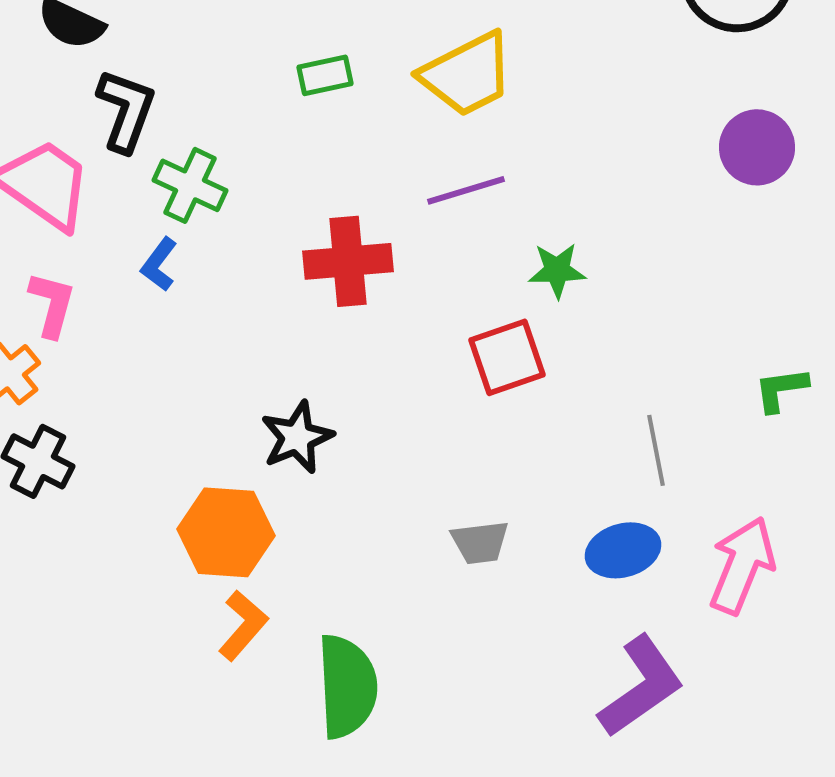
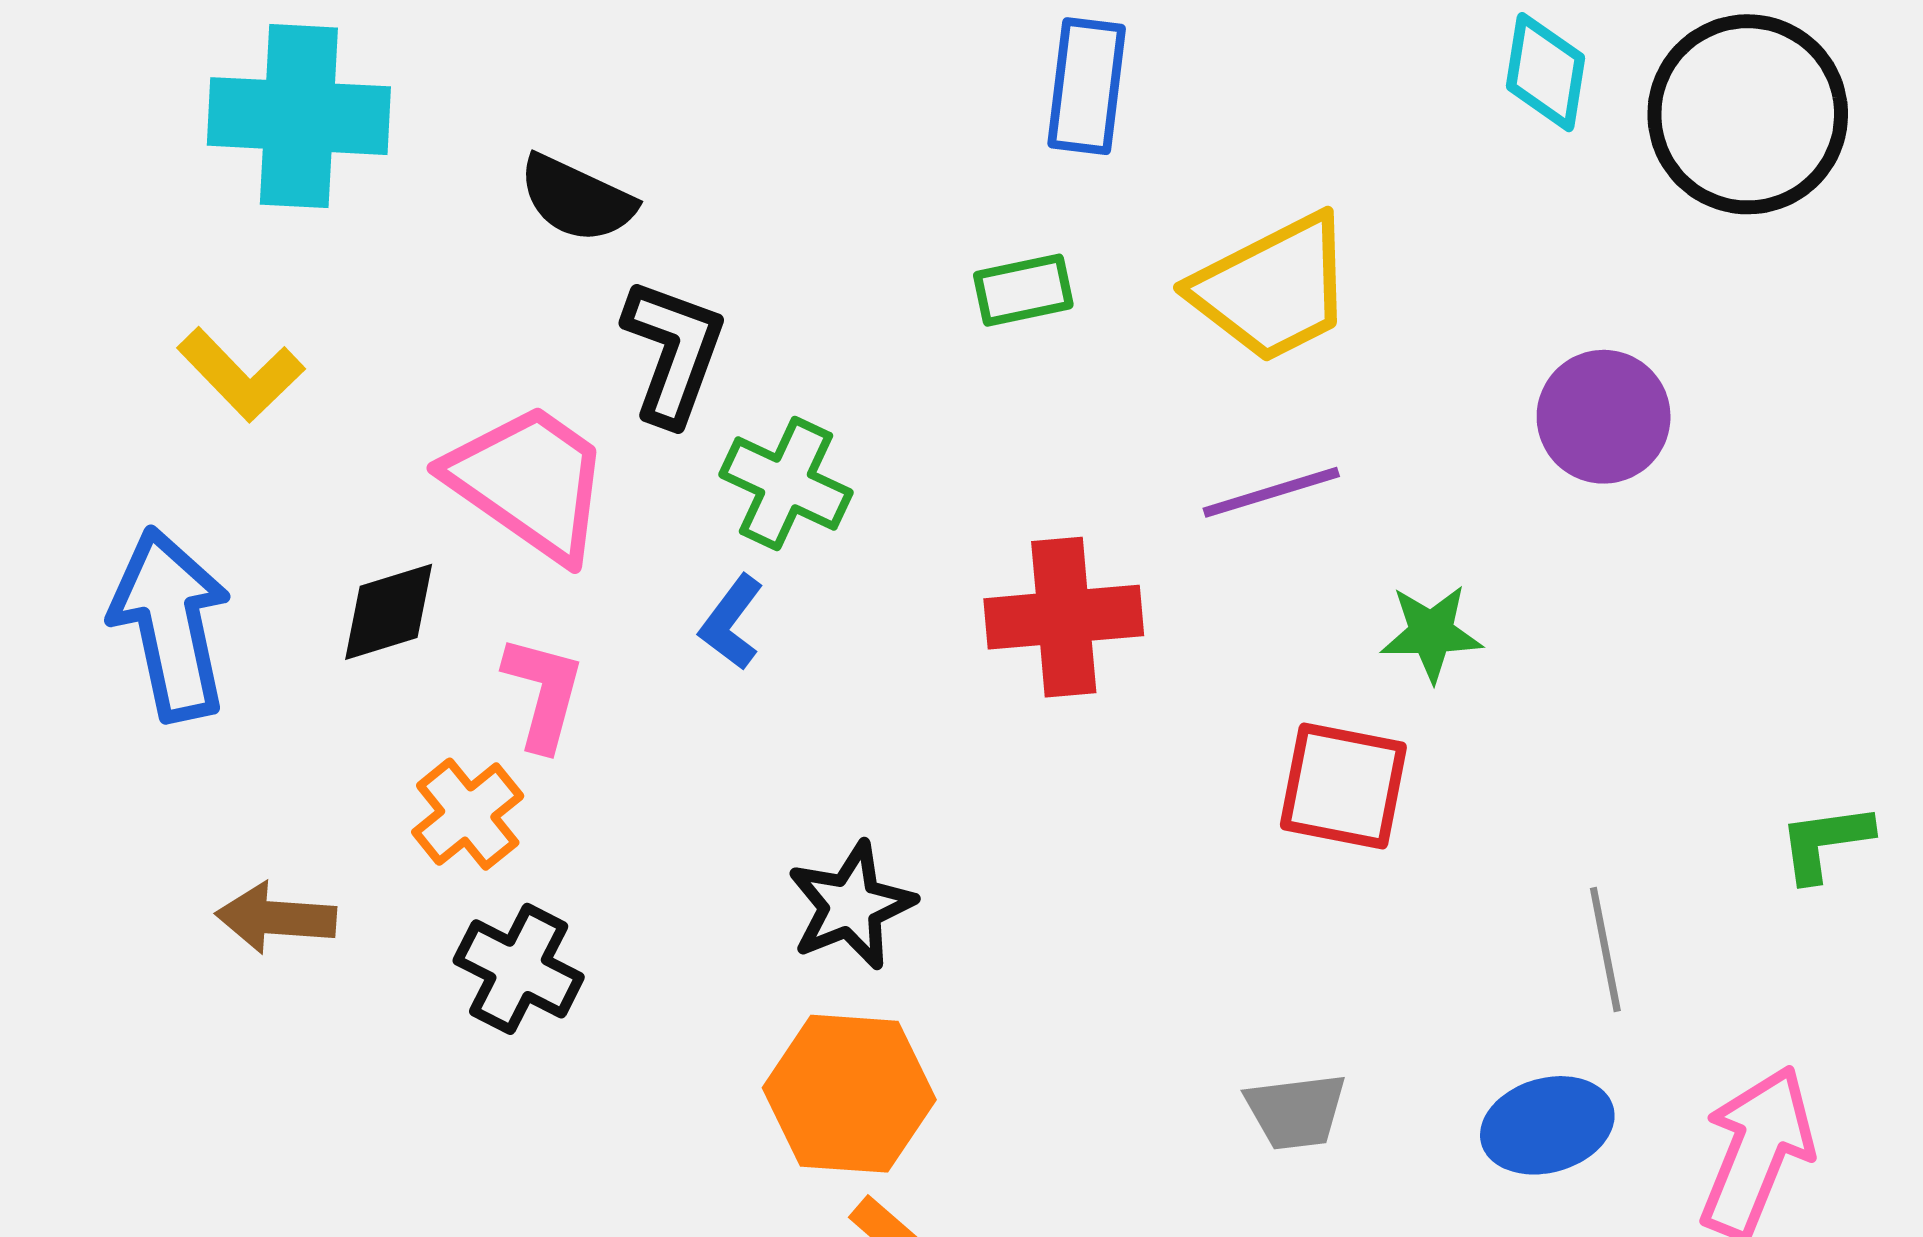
purple circle: (757, 147) -> (1604, 417), moved
red square: (507, 357) -> (1343, 786), turned 30
black star: (297, 437) -> (851, 906), moved

